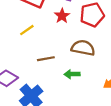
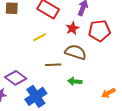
brown semicircle: (83, 48) -> (76, 52), moved

